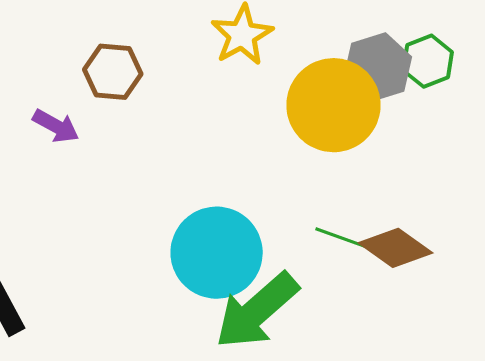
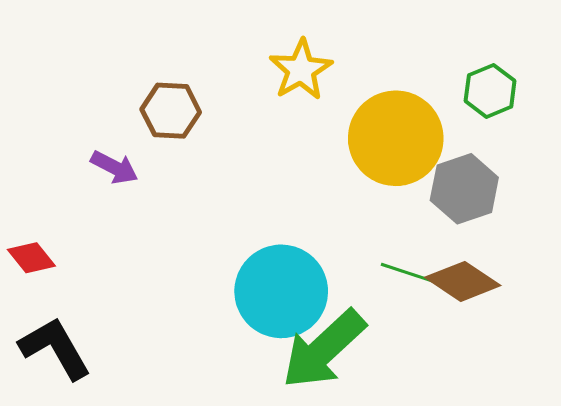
gray hexagon: (378, 67) -> (464, 189), moved

